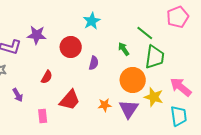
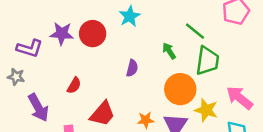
red circle: (71, 47) -> (93, 34), moved
purple arrow: (18, 95) -> (38, 108), size x1.6

